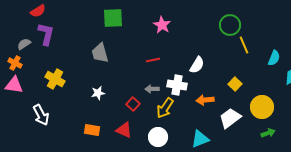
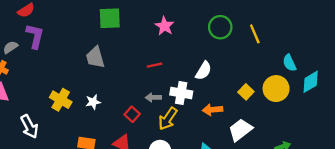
green circle: (230, 25) -> (220, 27), moved
yellow line: (244, 45) -> (255, 34), moved
cyan semicircle: (274, 58) -> (289, 63), turned 133
yellow cross: (55, 79) -> (61, 100), moved
yellow circle: (262, 107) -> (276, 89), moved

